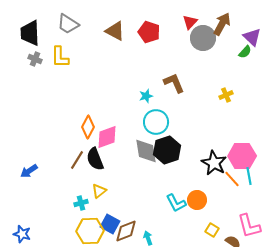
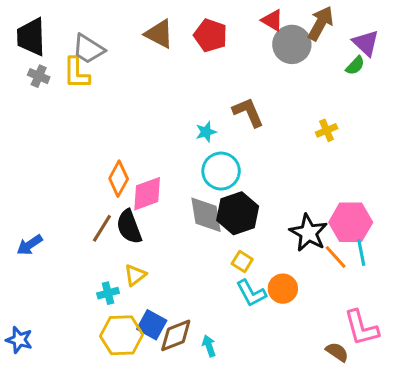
red triangle: (190, 22) -> (272, 20), turned -42
gray trapezoid: (68, 24) -> (88, 49), moved
yellow square: (212, 230) -> (242, 261), moved

